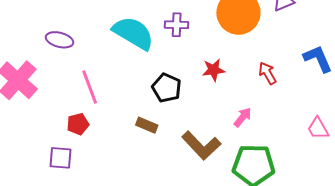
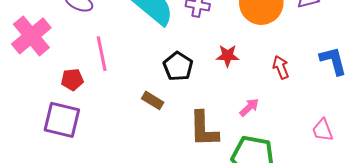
red pentagon: (78, 124) -> (72, 80), moved
brown L-shape: (201, 145) -> (204, 129), turned 33
purple square: (61, 158) -> (62, 120), size x1.5

